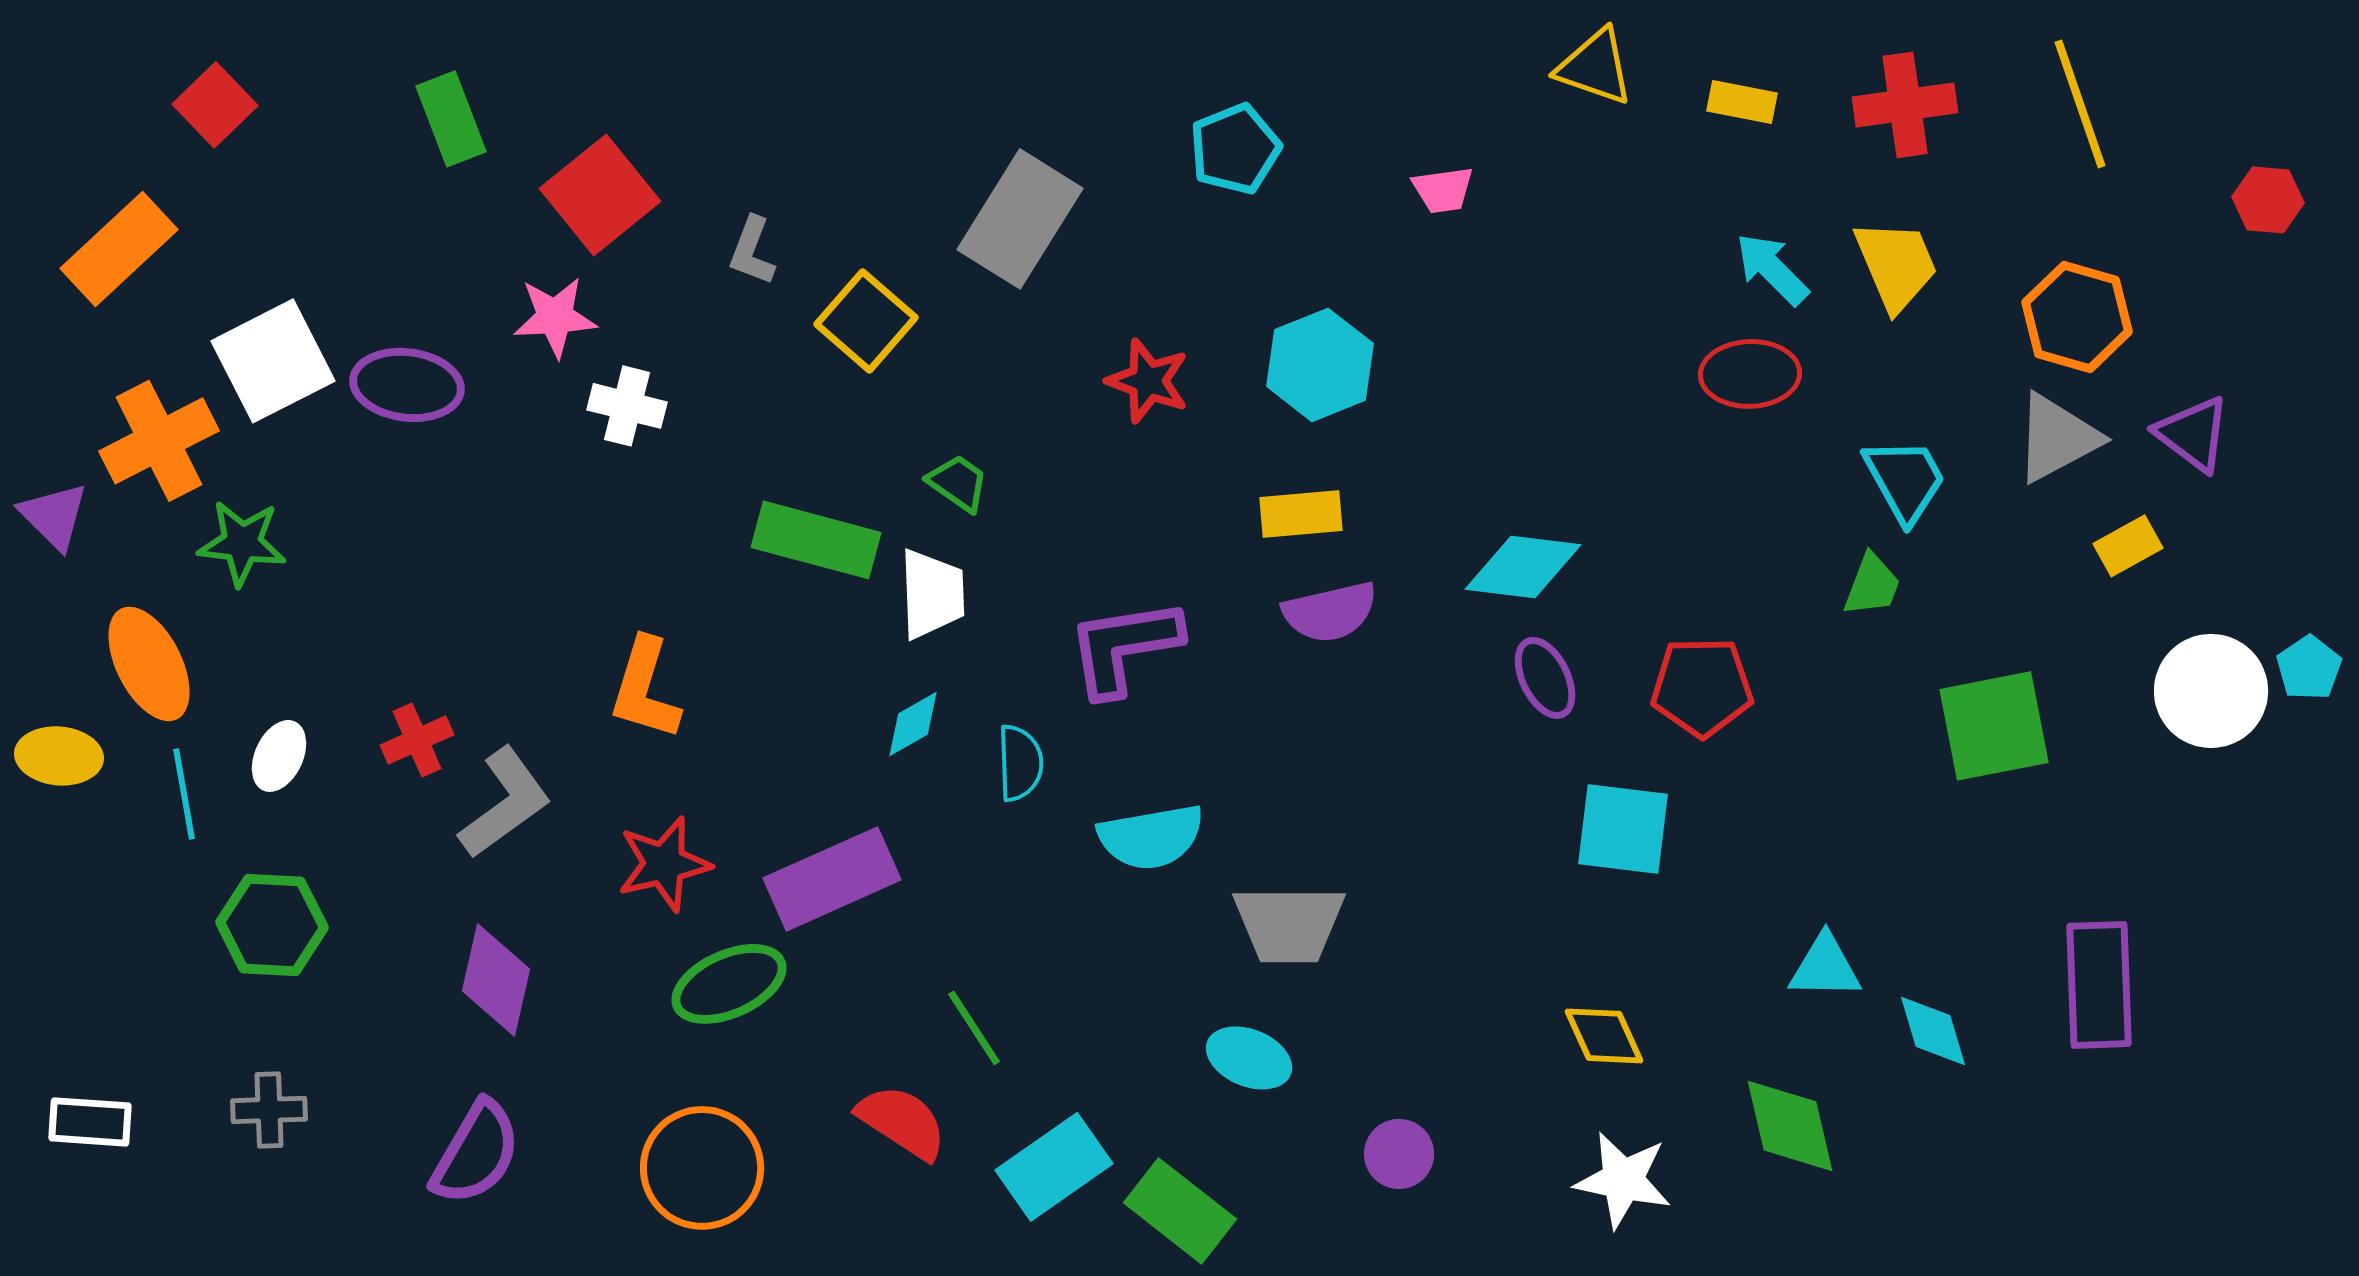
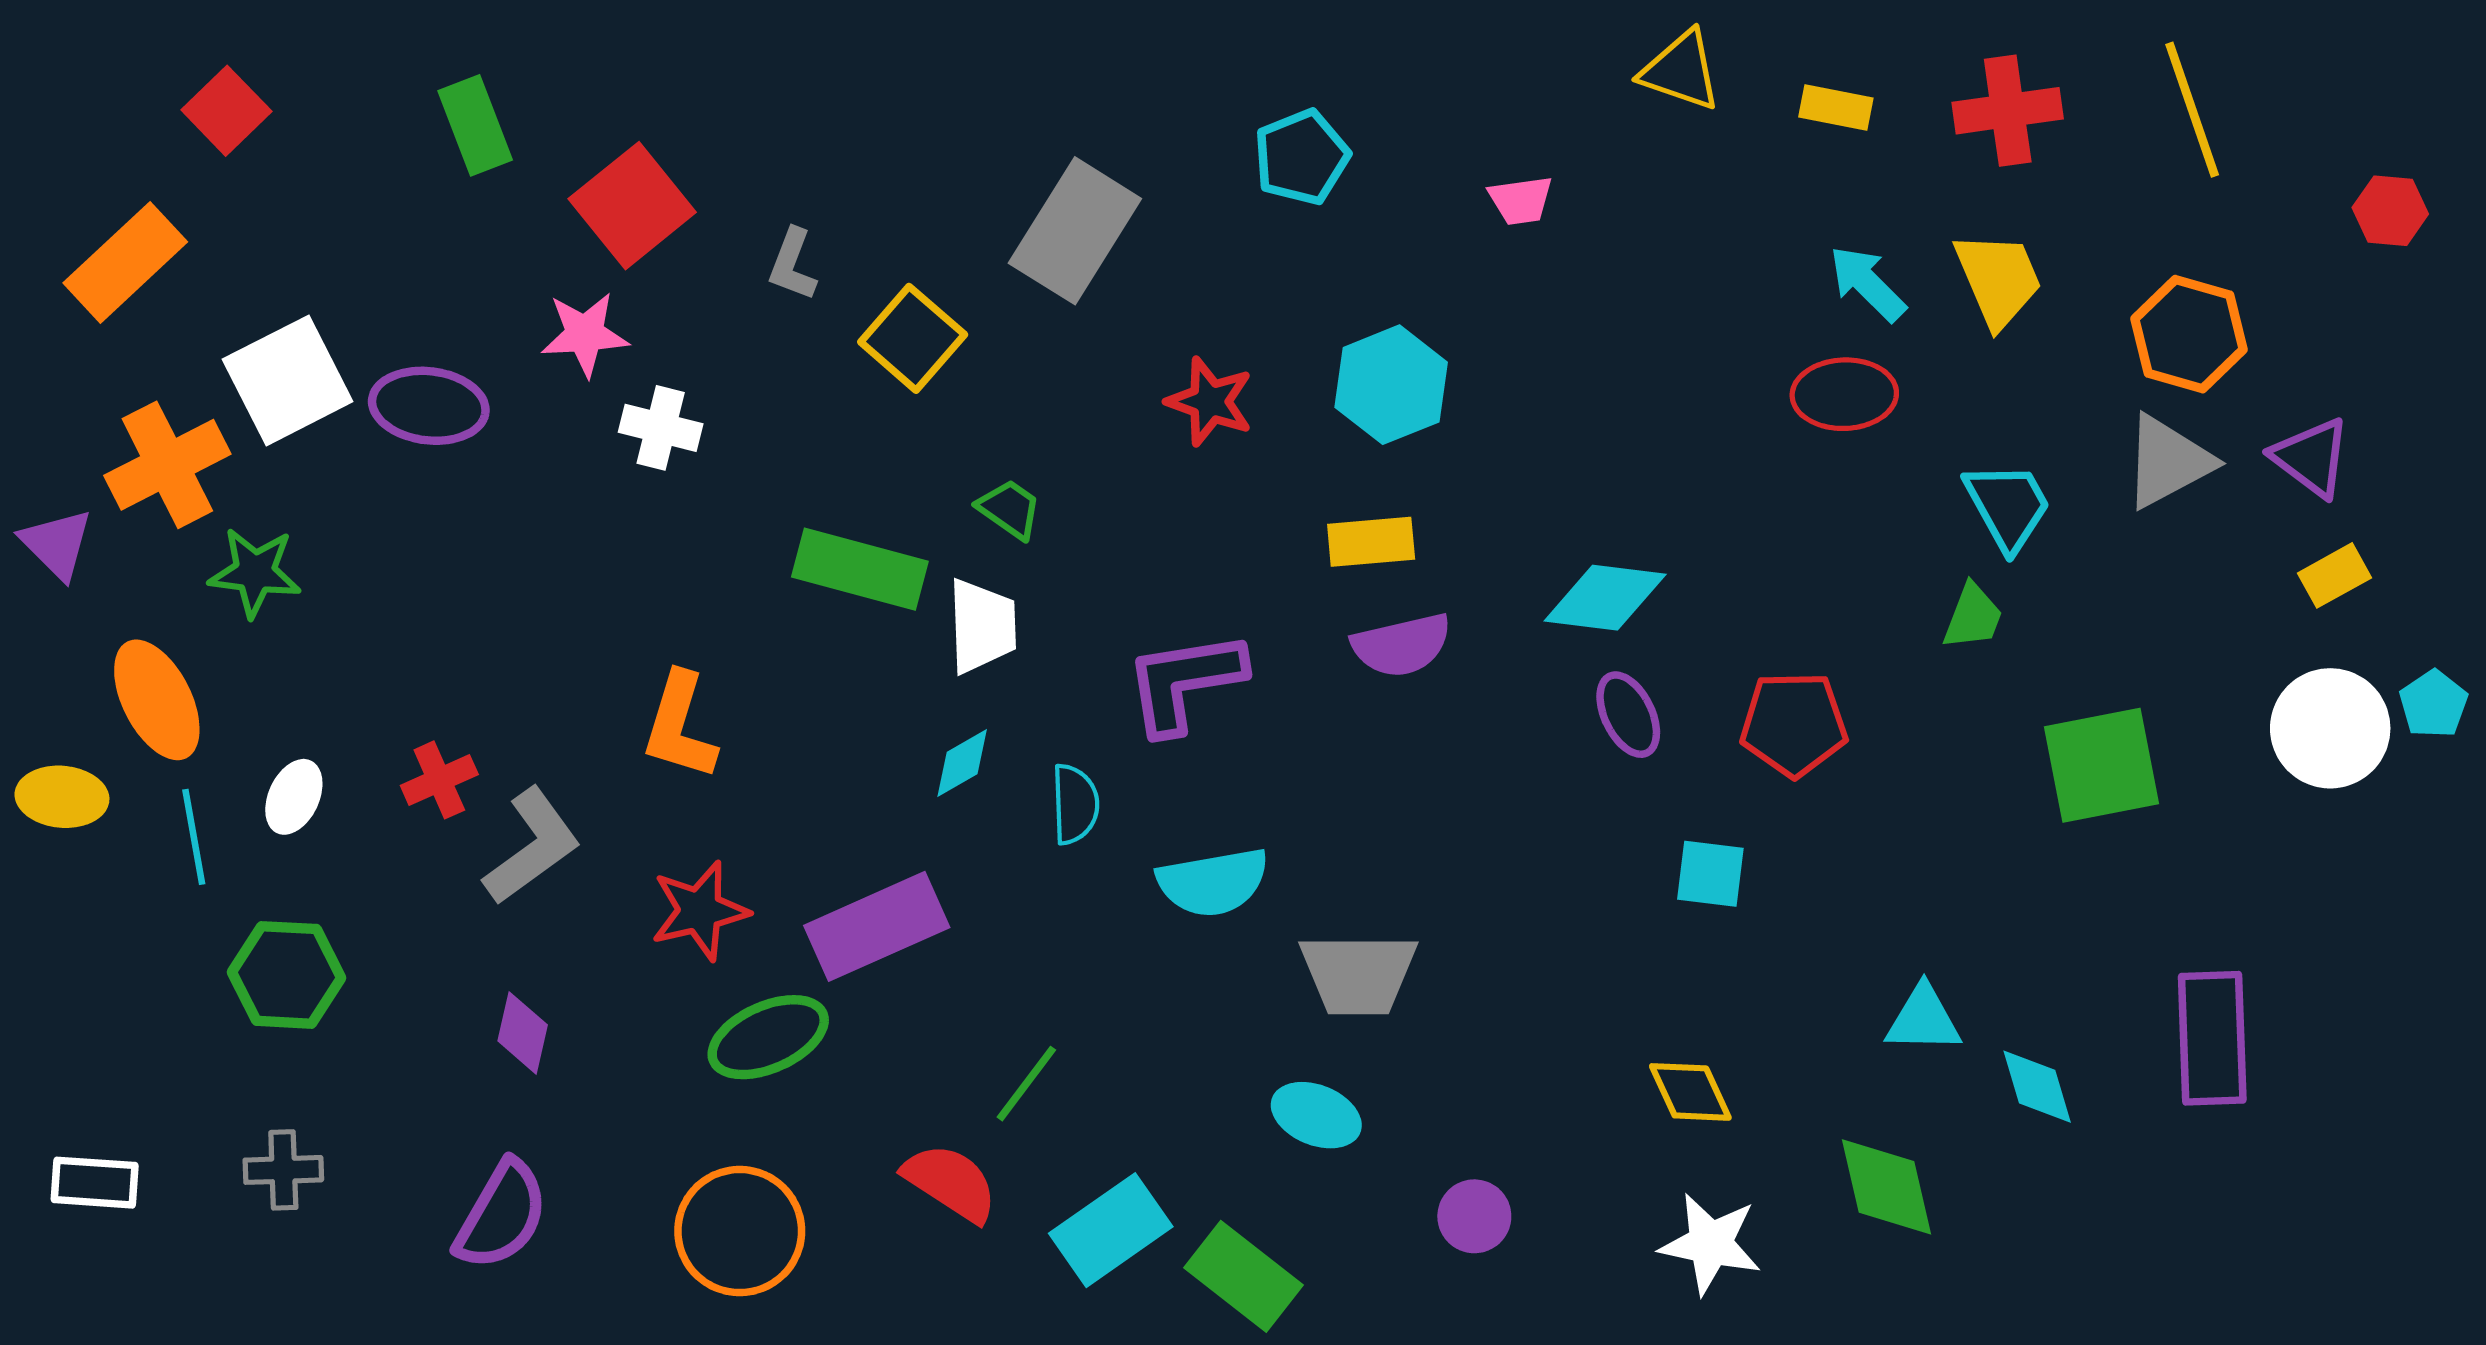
yellow rectangle: (2128, 546) -> (2334, 575), moved
cyan square: (1623, 829) -> (1710, 874), size x0.7
purple diamond: (496, 980) -> (523, 1033), size x0.7
green line: (974, 1028) -> (1026, 1084), turned 70

